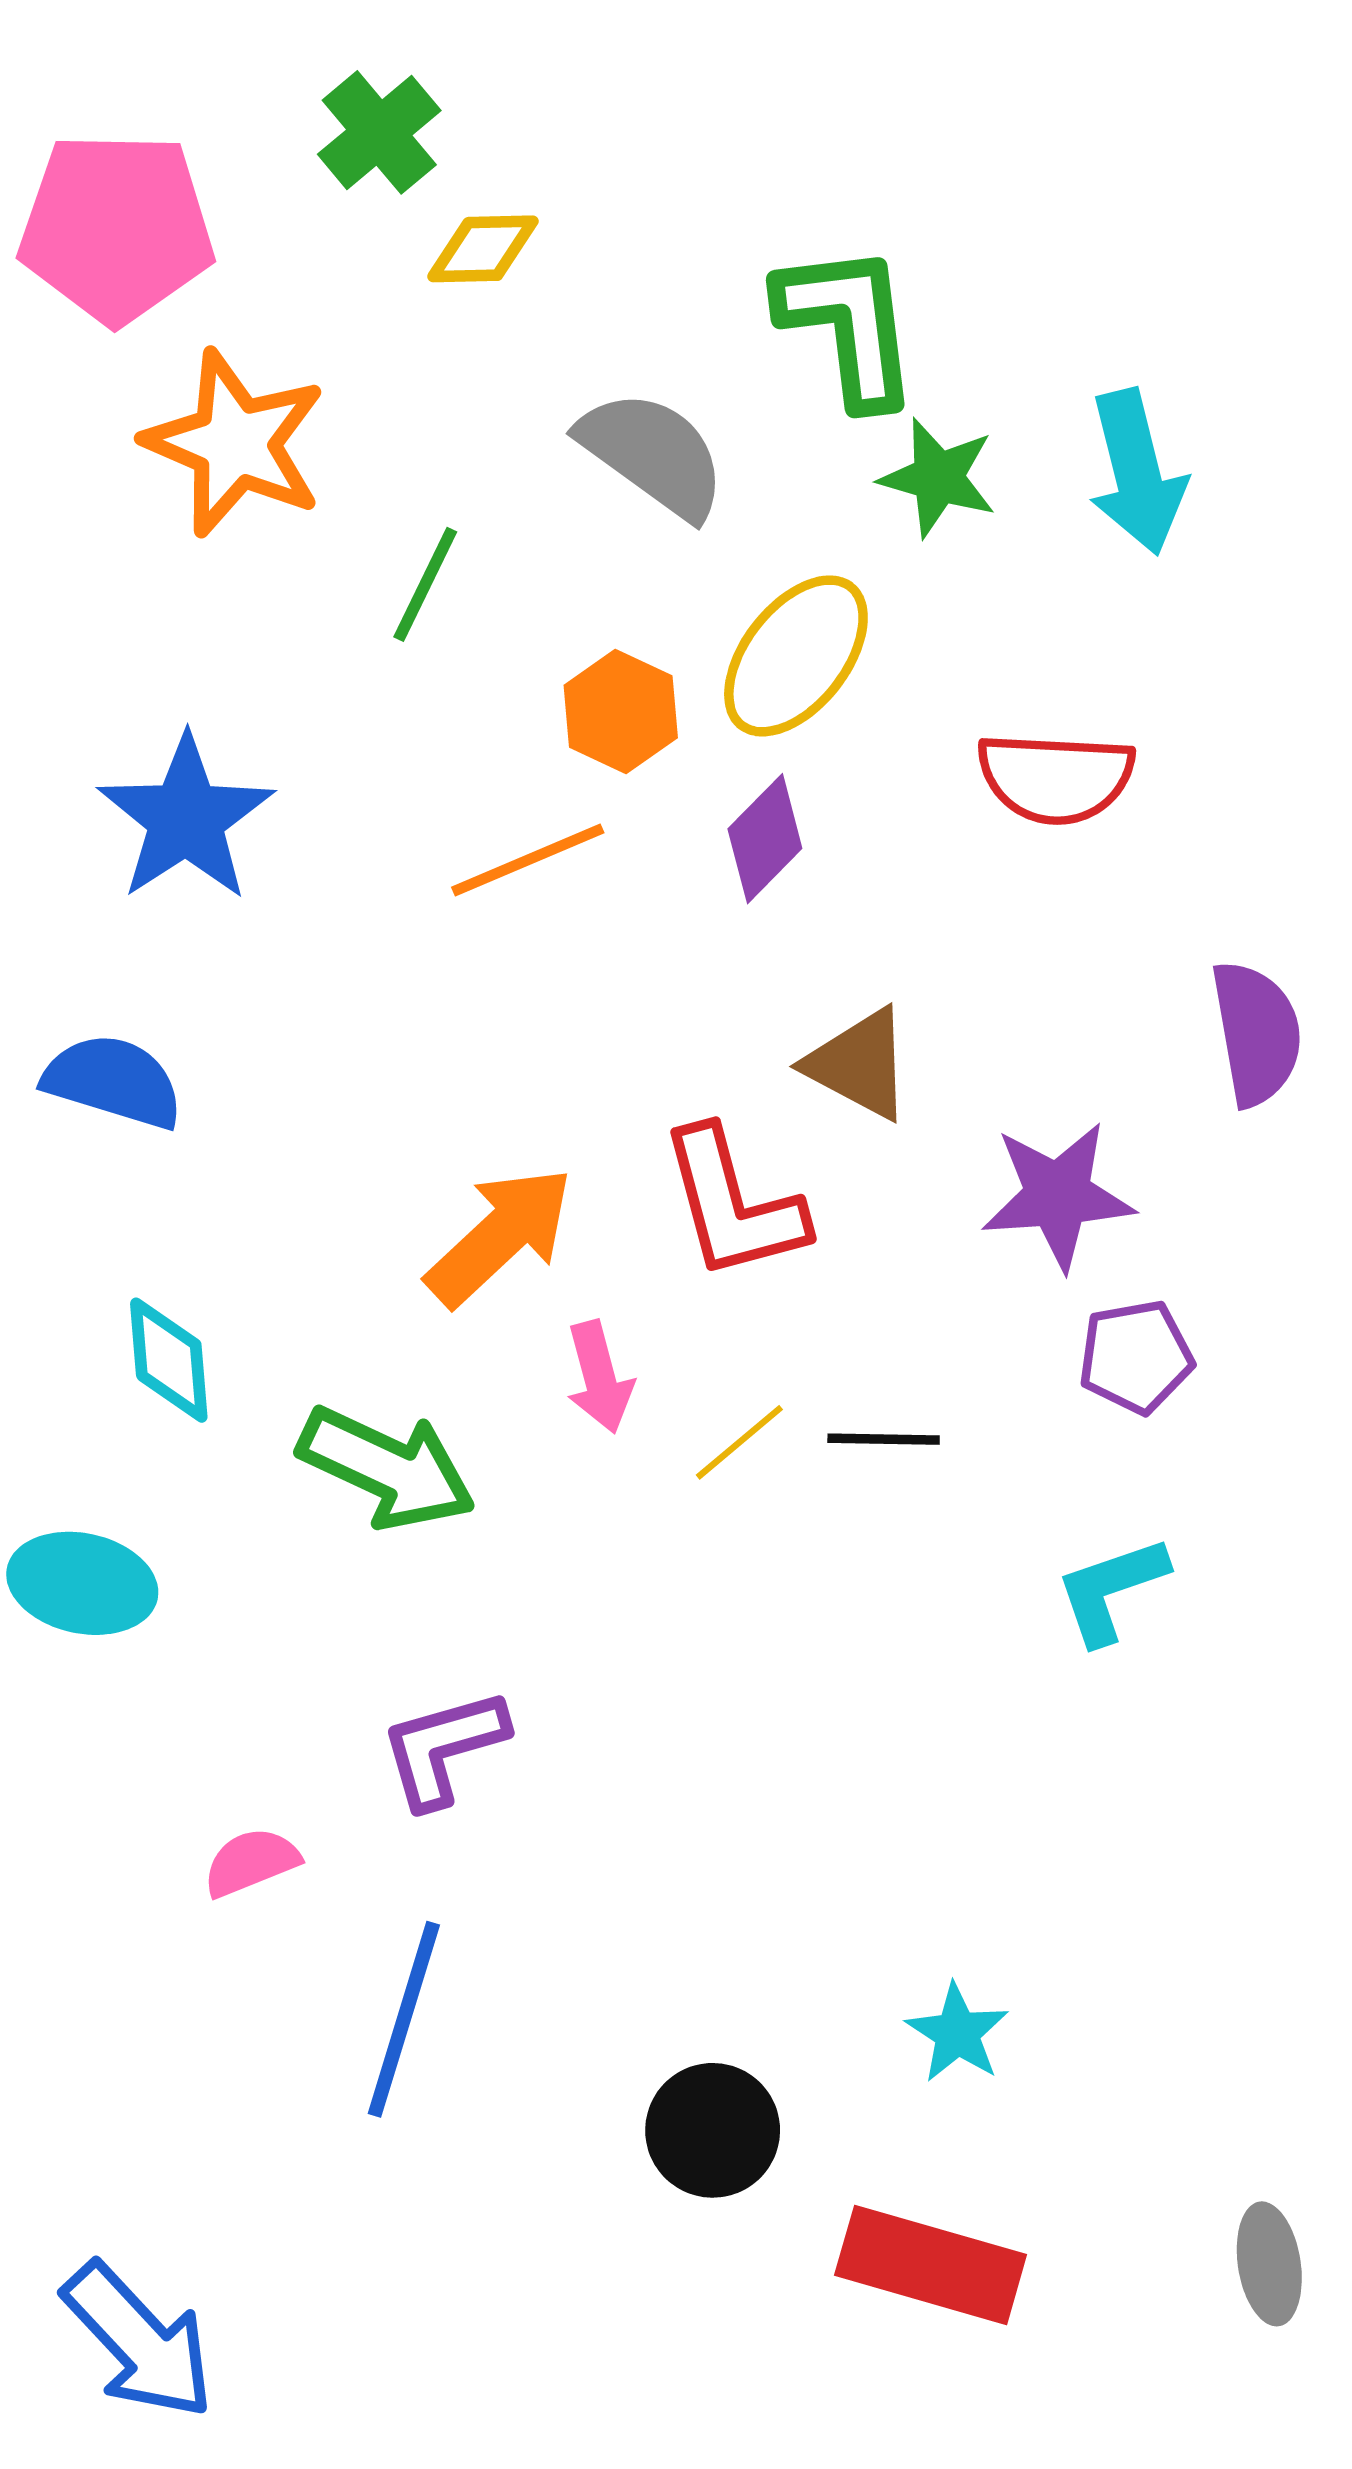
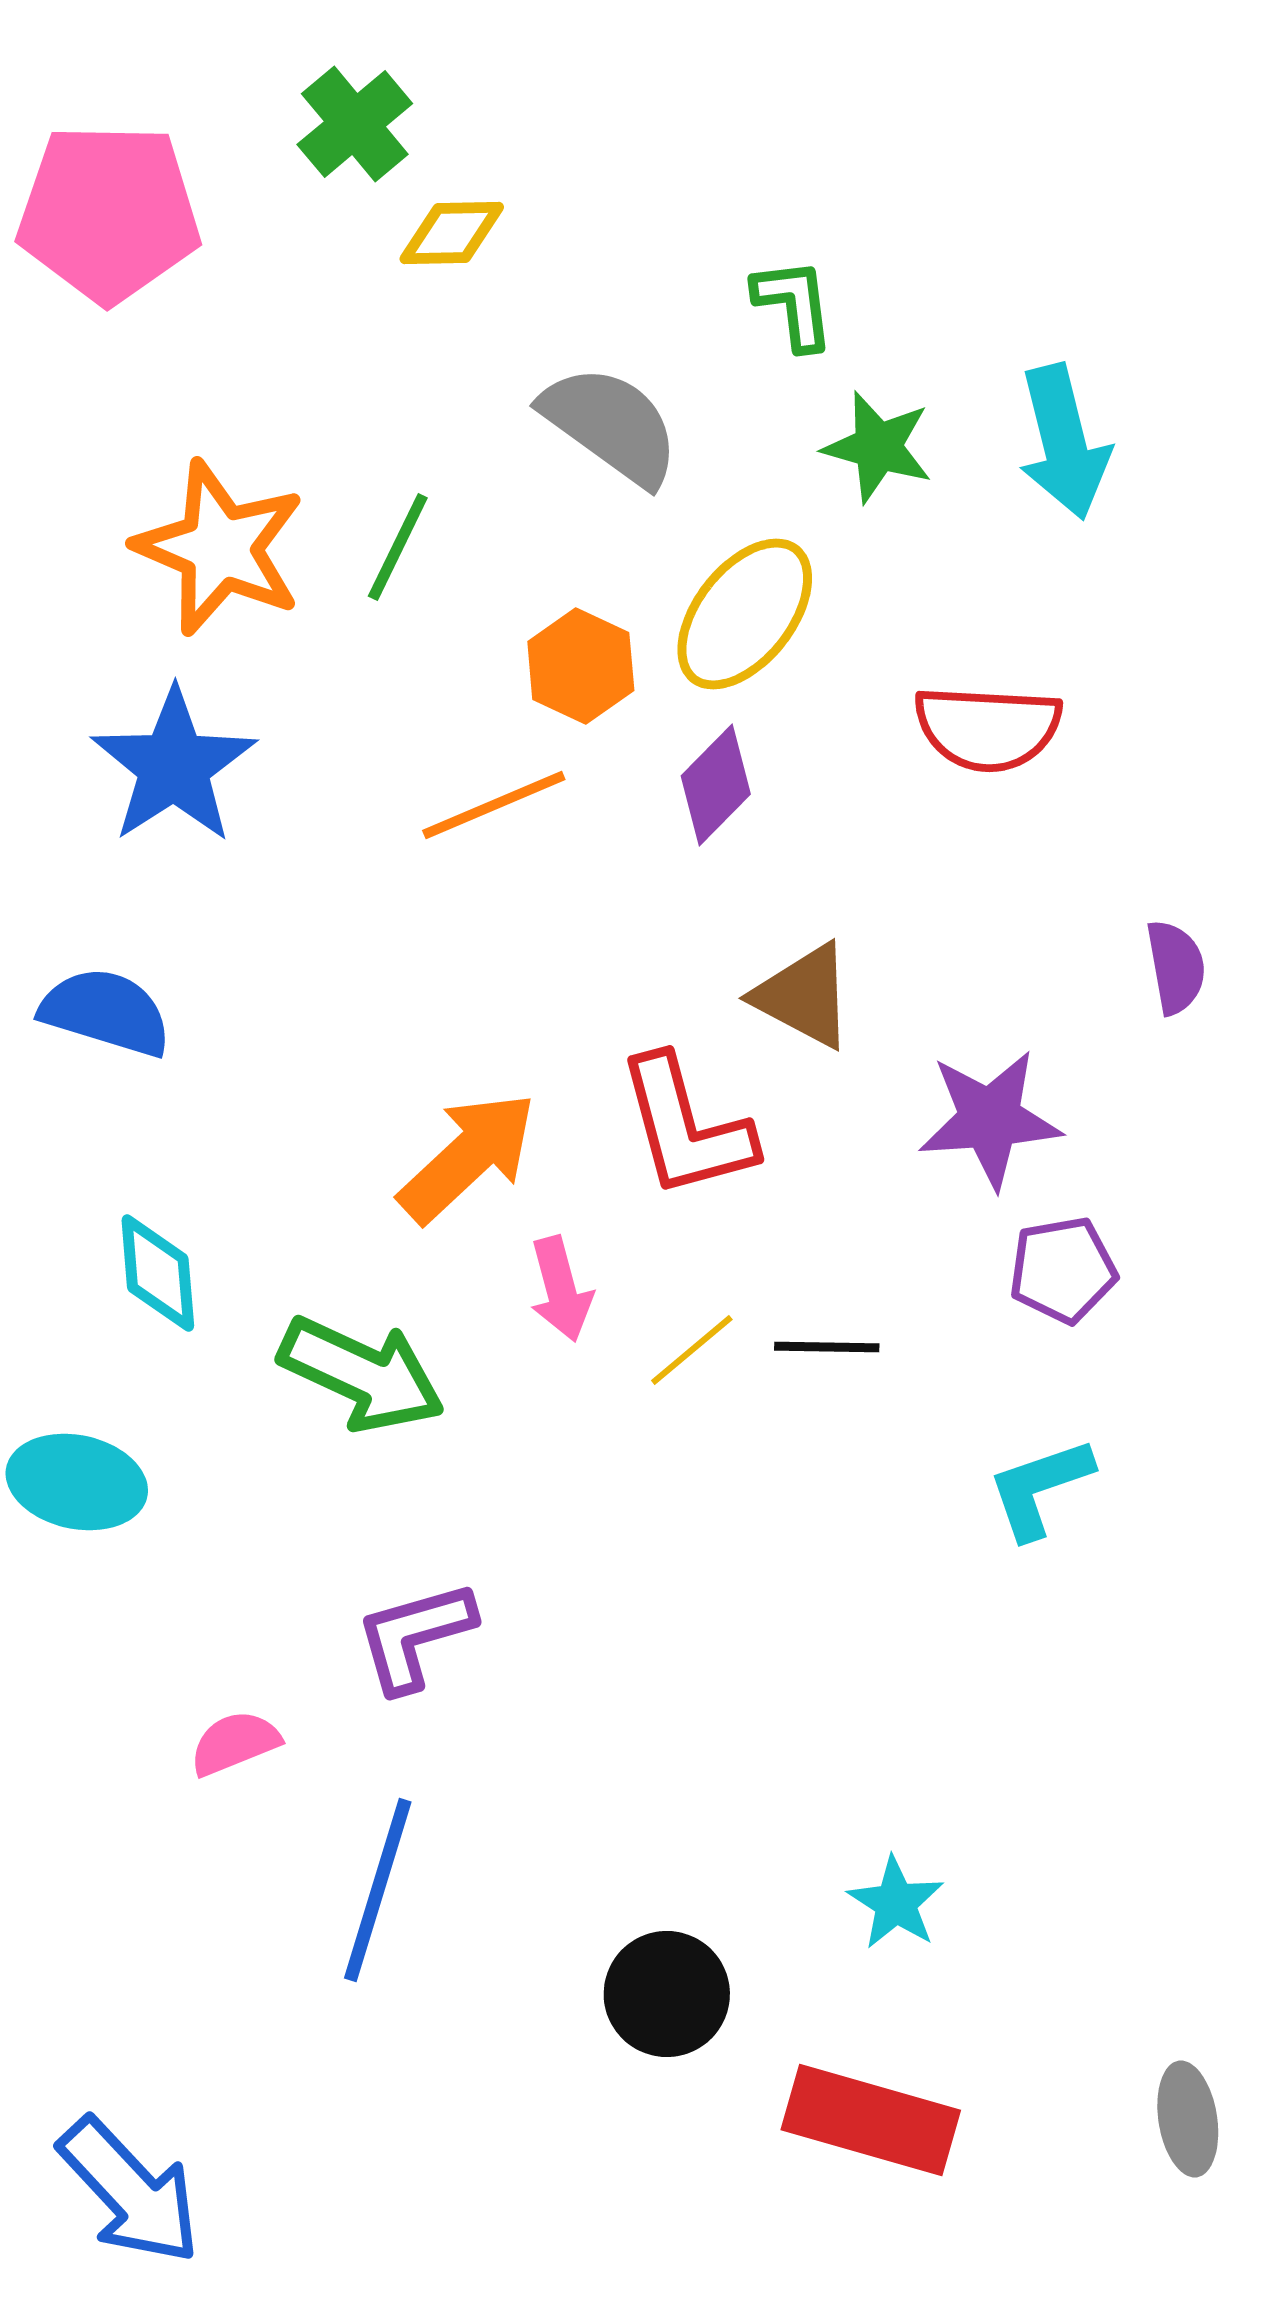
green L-shape: (848, 325) -> (794, 304), size x0.6
orange star: (235, 443) -> (220, 548), moved
purple semicircle: (1256, 1033) -> (1176, 967), size x0.7

